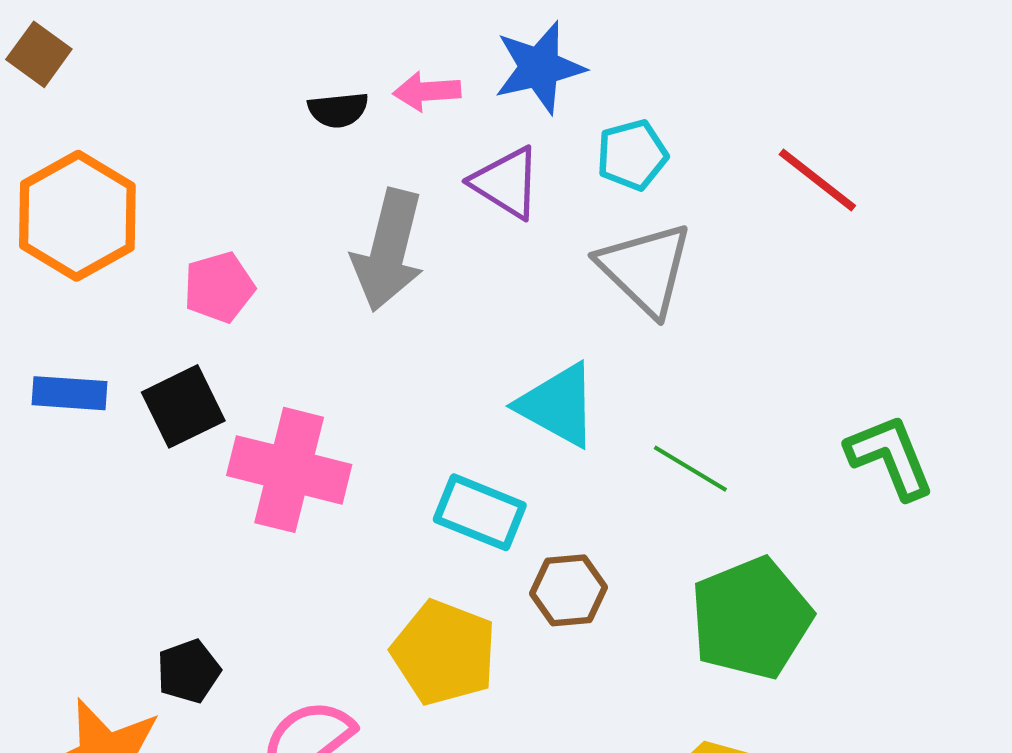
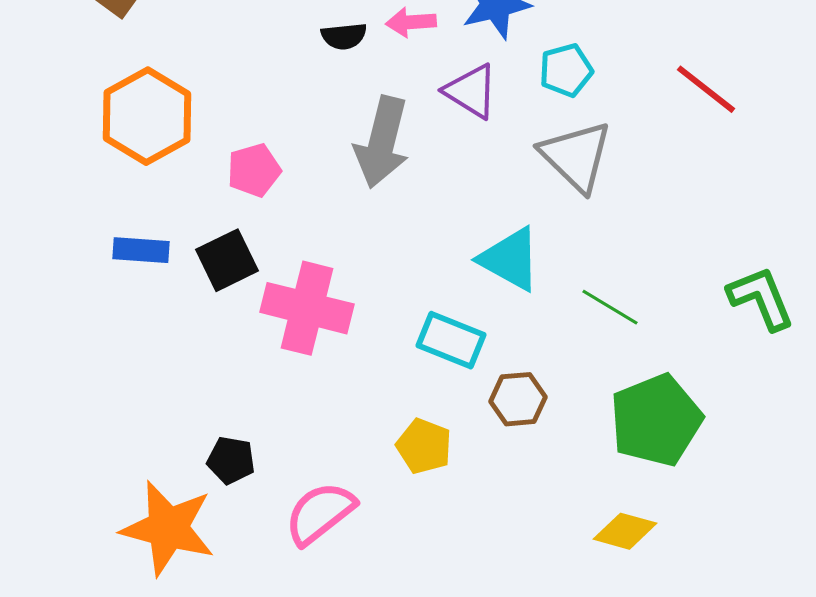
yellow pentagon: (444, 653) -> (424, 446), size x0.7
black pentagon: (189, 671) -> (231, 460), turned 30

